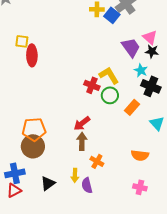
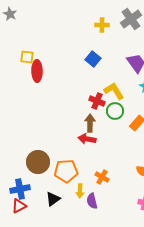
blue square: (112, 15) -> (93, 59), moved
red arrow: (82, 123) -> (87, 139), turned 48
orange pentagon: (34, 129) -> (66, 171), moved
brown arrow: (82, 141) -> (90, 123), moved

